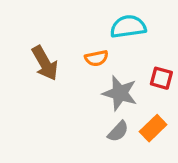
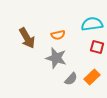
cyan semicircle: (128, 27) -> (92, 24), moved
gray star: (120, 93) -> (56, 58), moved

